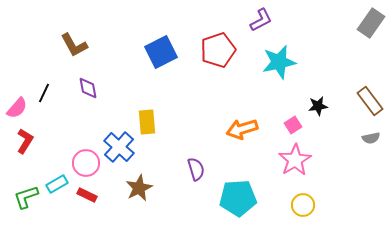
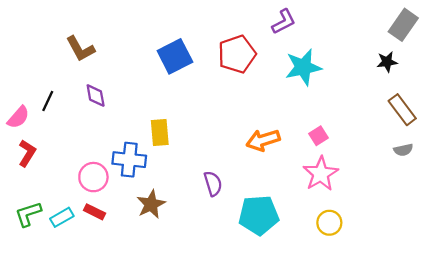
black star: (318, 106) -> (387, 62), moved
blue cross: (119, 147) -> (129, 160), turned -36
cyan rectangle: (57, 184) -> (62, 217), moved

